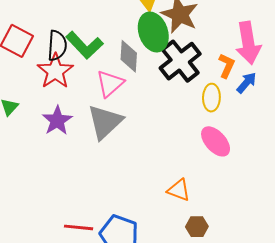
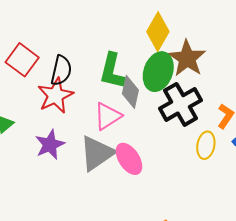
green ellipse: (153, 32) -> (158, 72), turned 30
green L-shape: (84, 45) -> (112, 71), moved, turned 48
pink ellipse: (216, 141) -> (129, 159), moved

